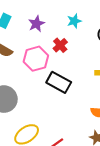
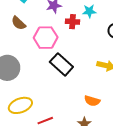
red cross: (60, 45) -> (72, 22), moved, turned 32

